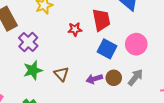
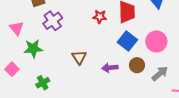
green star: (33, 70) -> (33, 49), moved
gray arrow: (135, 77) -> (160, 74), moved
brown circle: (114, 78) -> (137, 65), moved

